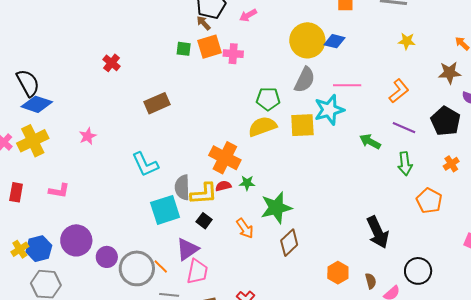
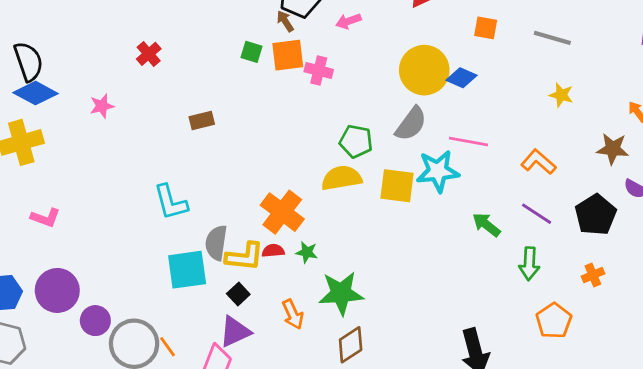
orange L-shape: (399, 91) -> (538, 162), turned -110
brown rectangle: (157, 103) -> (202, 121), size x0.7
pink star: (88, 136) -> (102, 106), moved
purple triangle: (187, 249) -> (235, 332), moved

